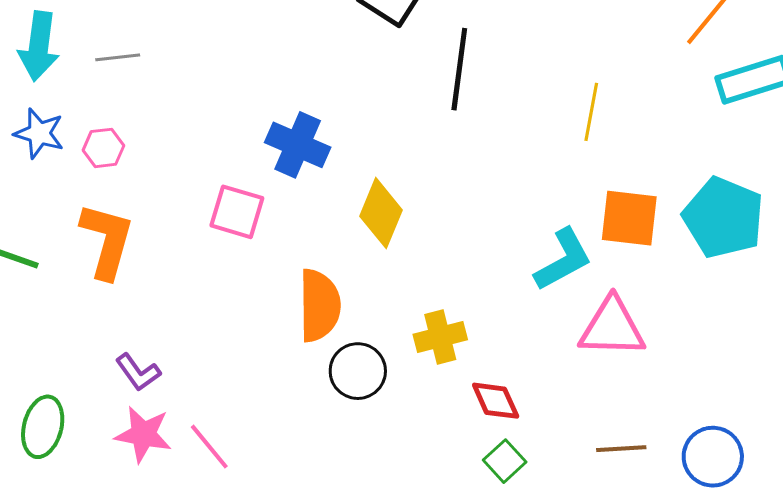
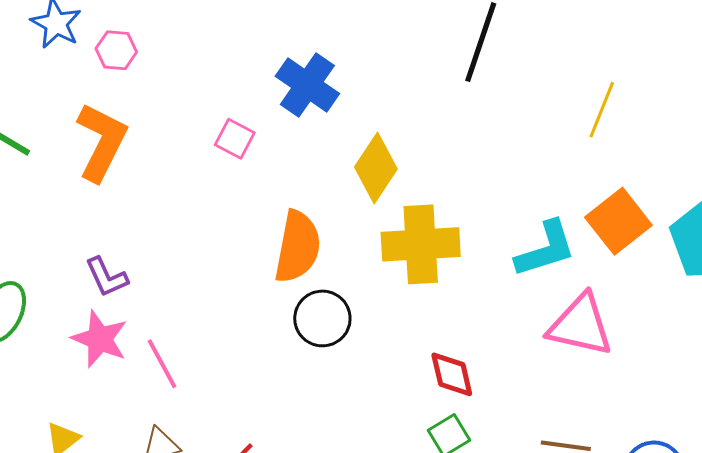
pink square: (237, 212) -> (235, 139), size x0.7
orange square: (629, 218) -> (618, 221), turned 34
yellow cross: (440, 337) -> (421, 244), moved, size x1.5

